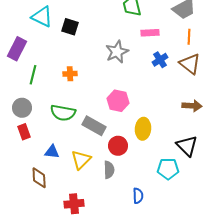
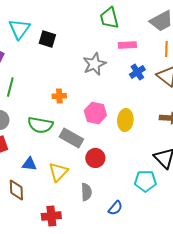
cyan triangle: (42, 17) -> (19, 29), turned 40
orange cross: (70, 74) -> (59, 96), moved
yellow ellipse: (143, 129) -> (125, 120), moved
gray semicircle: (109, 170) -> (86, 192), moved
blue semicircle: (138, 196) -> (115, 208), turned 42

